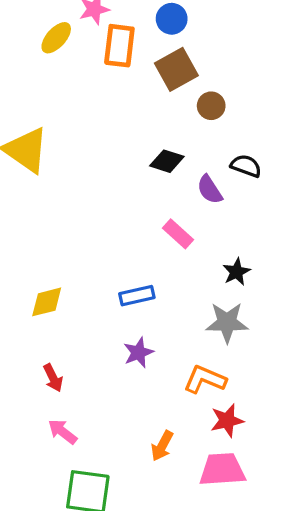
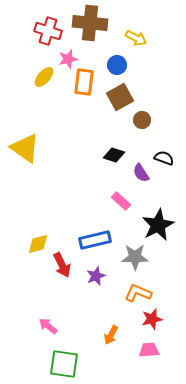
black star: (236, 272) -> (158, 225), size x1.8
blue rectangle: (137, 296) -> (95, 240), size x1.4
gray star: (227, 322) -> (135, 257), moved
red arrow: (53, 378) -> (62, 265), moved, size x1.4
pink trapezoid: (222, 470) -> (149, 350), size x0.7

